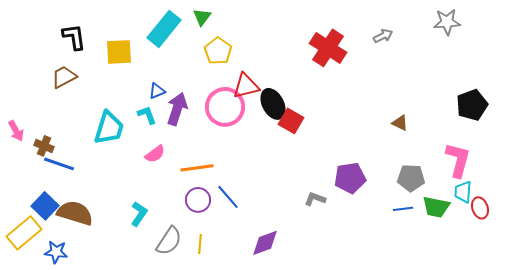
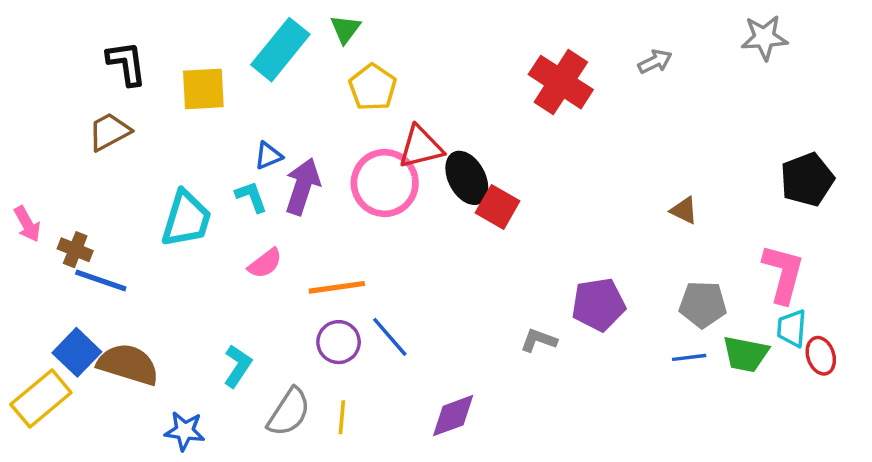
blue star: (56, 252) -> (185, 431), moved

